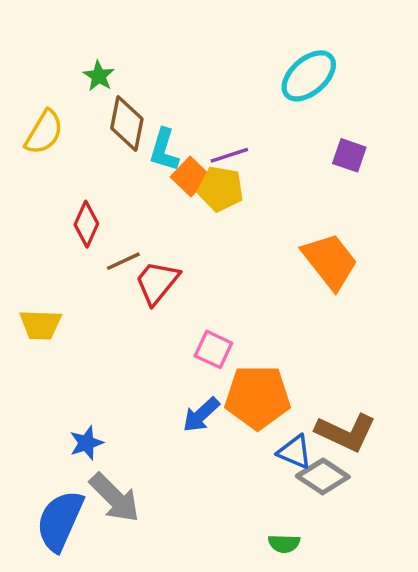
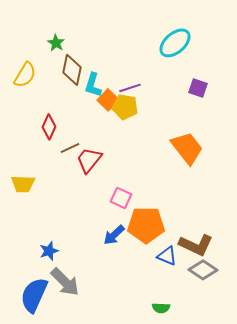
gray diamond: (323, 476) -> (203, 270), moved

